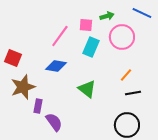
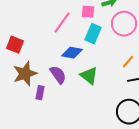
blue diamond: (56, 66) -> (72, 53), moved
purple semicircle: (54, 122) -> (58, 75), moved

